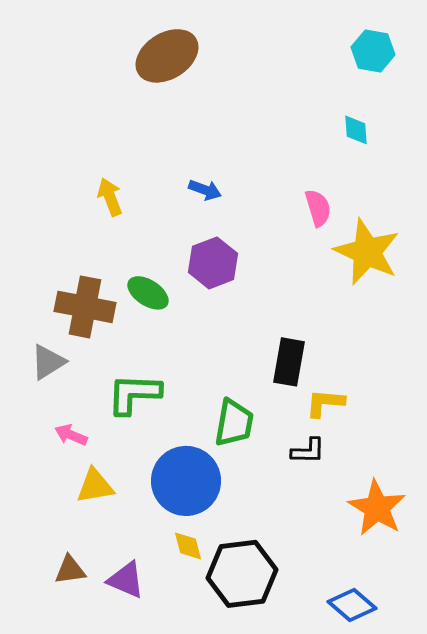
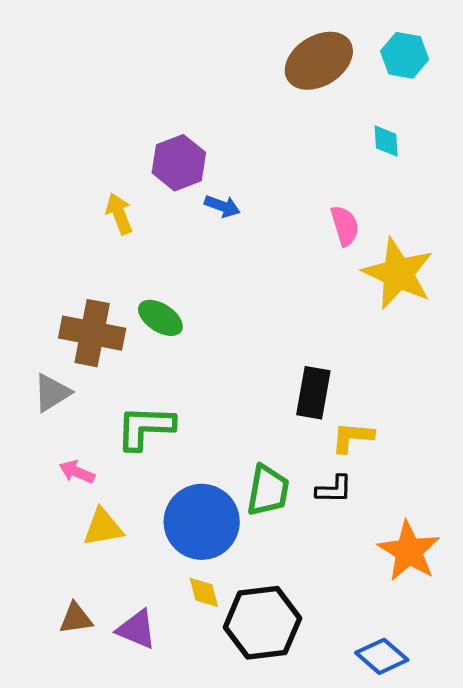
brown ellipse: (167, 56) -> (319, 61), moved
purple hexagon: (213, 263) -> (179, 163), moved
green trapezoid: (234, 423) -> (268, 490), moved

